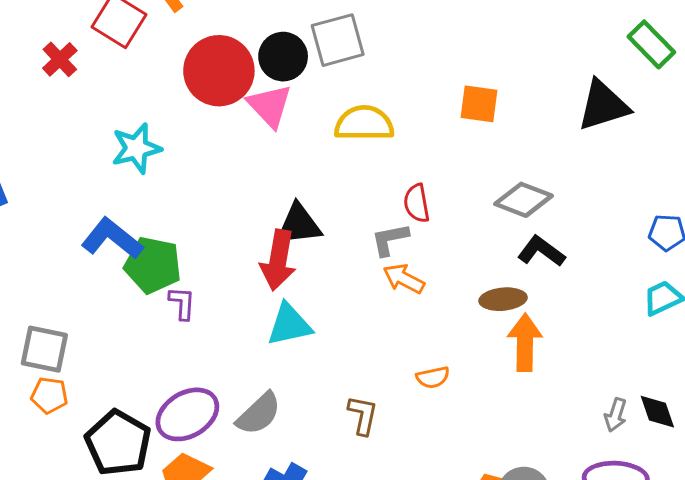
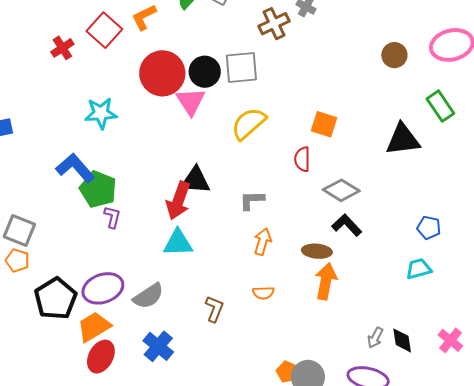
yellow semicircle: (364, 123) -> (249, 123), turned -51
red semicircle: (417, 203) -> (302, 159), moved
orange arrow: (404, 279) -> (263, 242), moved, turned 68

